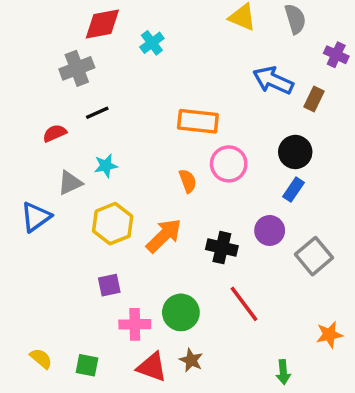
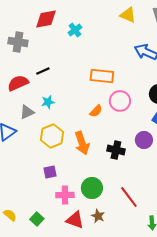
gray cross: (77, 68) -> (18, 42), moved, turned 30
red semicircle: (55, 133) -> (18, 83), size x1.5
orange semicircle: (188, 181) -> (96, 111), turned 64
orange arrow: (164, 236) -> (82, 143), turned 115
red line: (244, 304) -> (129, 197), moved
green square: (87, 365) -> (37, 219), turned 32

